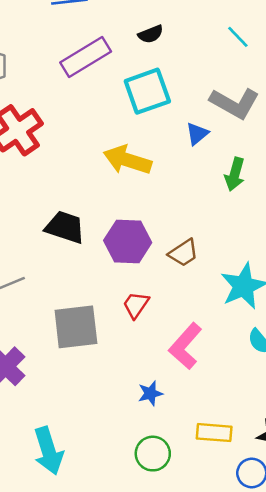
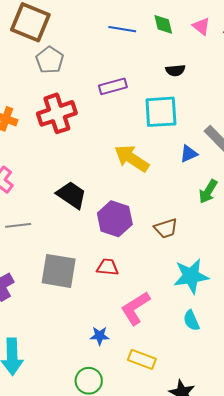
purple rectangle: (86, 57) -> (113, 86), moved, size x0.7
brown trapezoid: (183, 253) -> (166, 228), moved
red trapezoid: (136, 305) -> (107, 267), turned 45
yellow rectangle: (214, 433) -> (142, 359), moved

